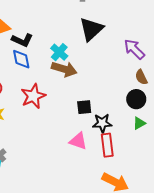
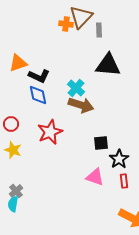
black triangle: (91, 29) -> (108, 65), turned 48
black star: (102, 123) -> (119, 159), turned -30
red rectangle: (107, 145) -> (124, 181), size x0.6

